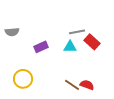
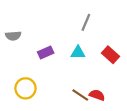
gray line: (77, 32) -> (86, 22), moved, turned -56
red rectangle: (92, 42) -> (110, 55), moved

